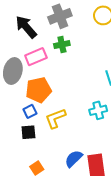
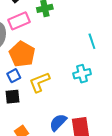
orange pentagon: (39, 90) -> (22, 54), turned -30

